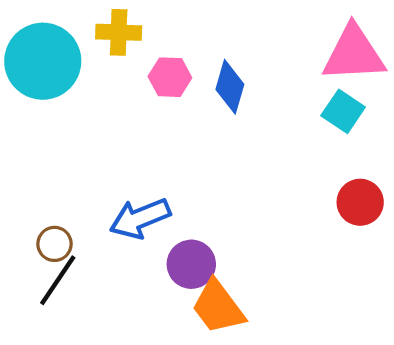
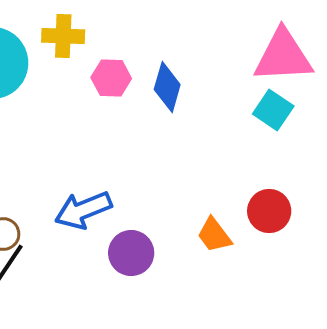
red circle: (360, 202) -> (269, 211), moved
orange trapezoid: (218, 307) -> (214, 235), moved, size x0.7

